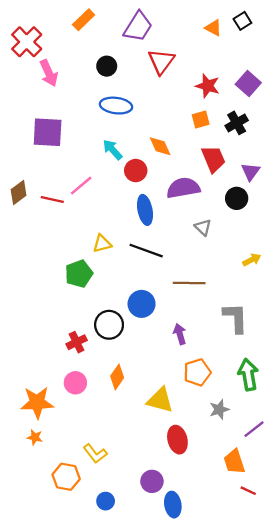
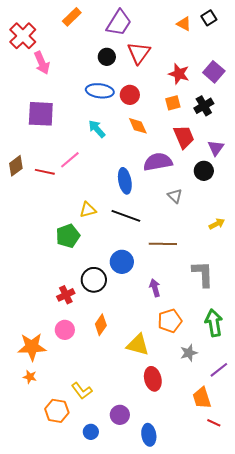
black circle: (107, 66) -> (107, 57), moved
red circle: (136, 171) -> (130, 95), moved
purple circle: (152, 481) -> (120, 415), moved

